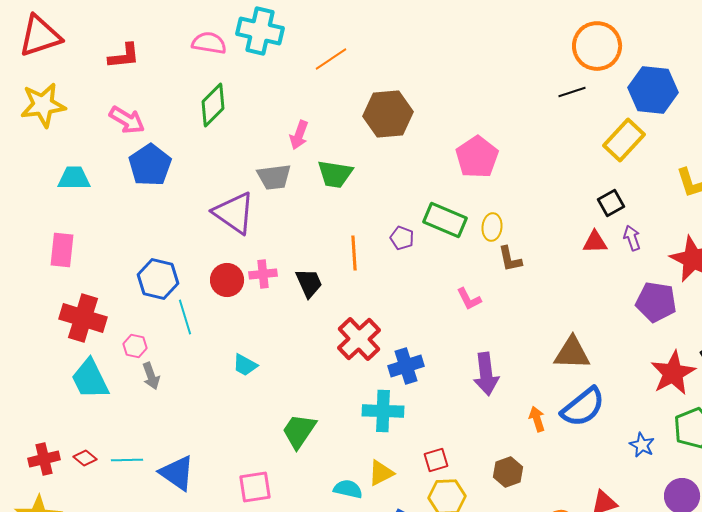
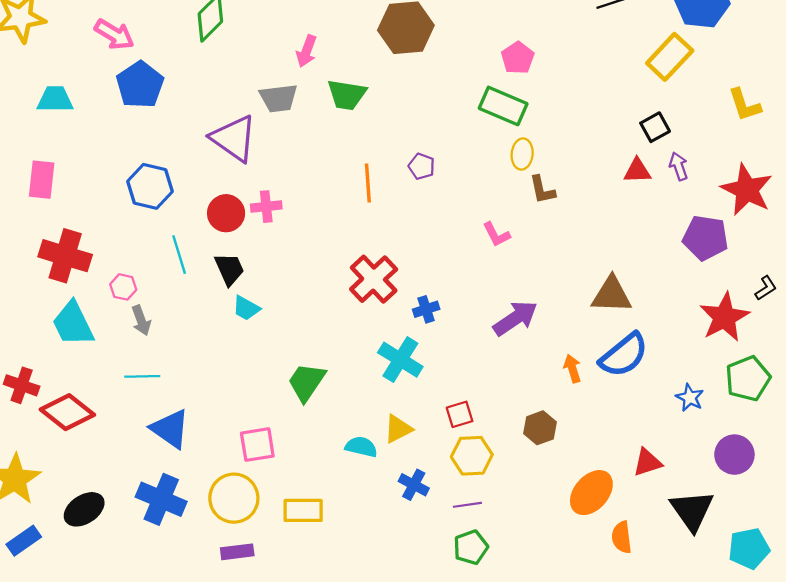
pink pentagon: (477, 157) -> (518, 58), moved, size x0.7
green rectangle: (445, 220) -> (503, 106), moved
blue hexagon: (158, 279) -> (150, 186), moved
black trapezoid: (309, 283) -> (229, 269), moved
blue cross: (406, 366) -> (426, 309), size x0.7
purple arrow: (486, 374) -> (515, 318), turned -117
cyan cross: (383, 411) -> (400, 360), turned 30
red diamond: (85, 458) -> (67, 412), size x2.0
red cross: (44, 459) -> (22, 385), moved, turned 32
cyan line: (127, 460) -> (142, 376), moved

